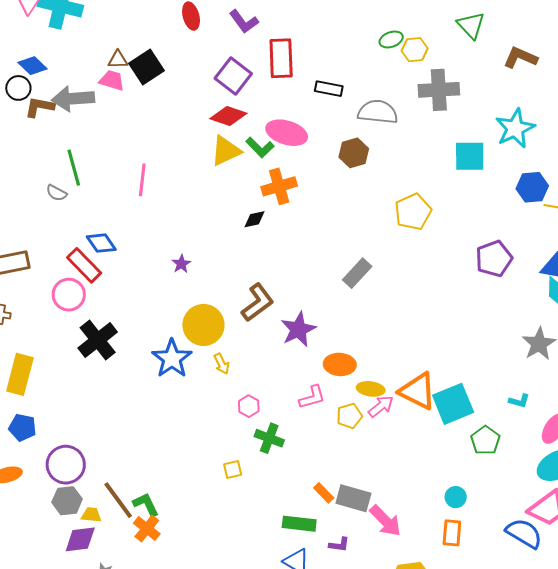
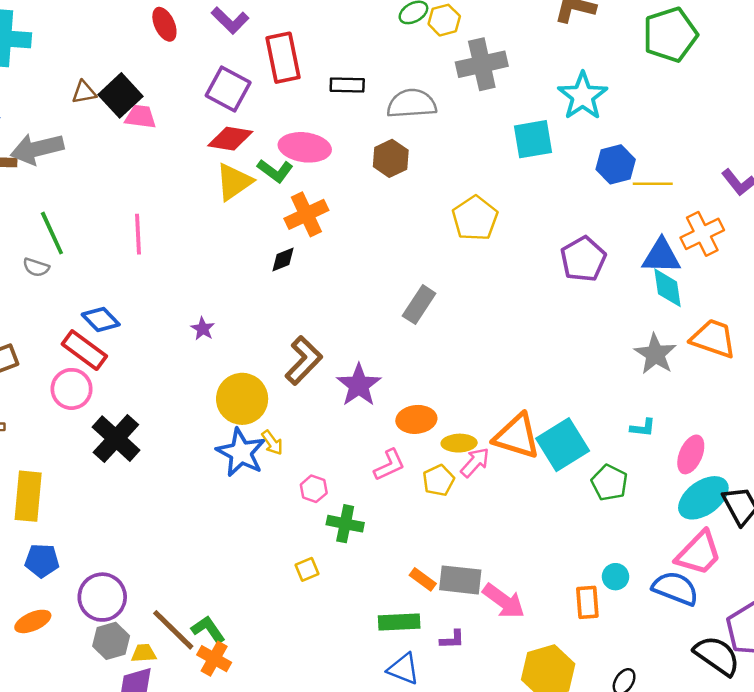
pink trapezoid: (112, 80) -> (140, 117), moved
blue star: (172, 359) -> (241, 453), moved
cyan circle: (456, 497) -> (615, 577), moved

